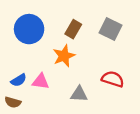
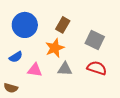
gray square: (110, 29) -> (95, 40), moved
blue semicircle: (19, 80) -> (16, 57), moved
gray triangle: (79, 94) -> (65, 69), moved

